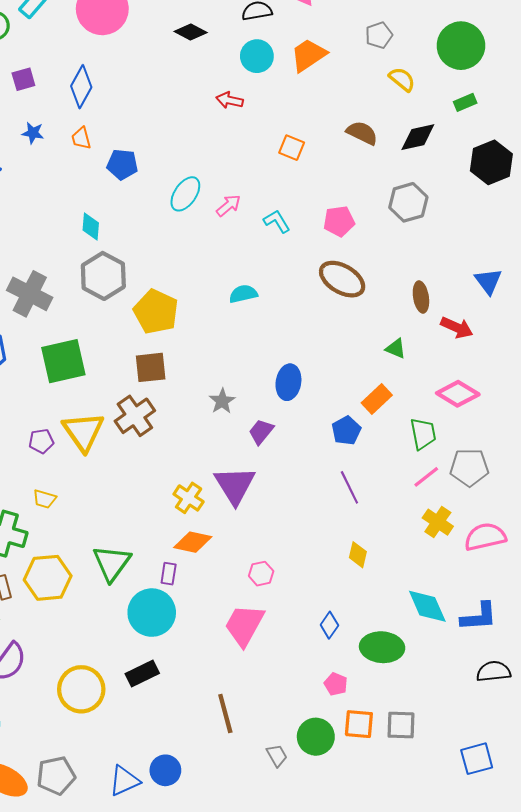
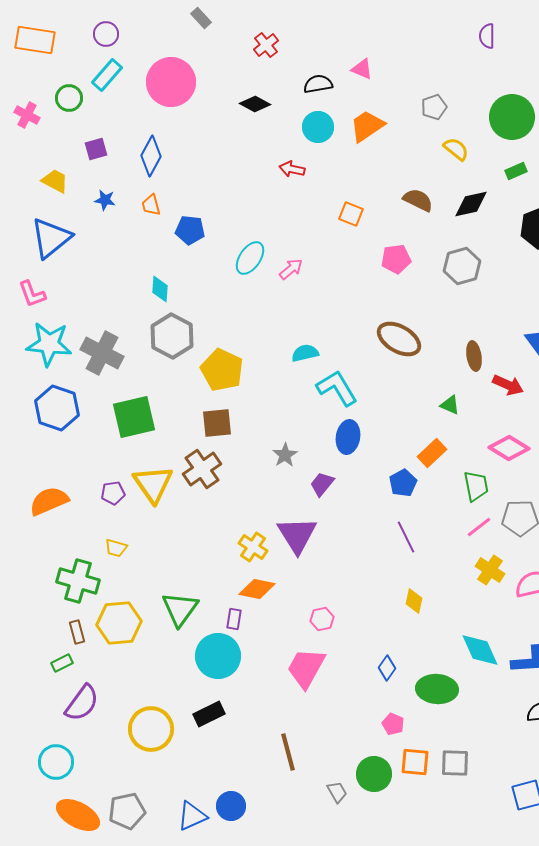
cyan L-shape: (277, 221) -> (337, 388), moved, size x1.6
pink pentagon: (339, 221) -> (396, 259), moved

